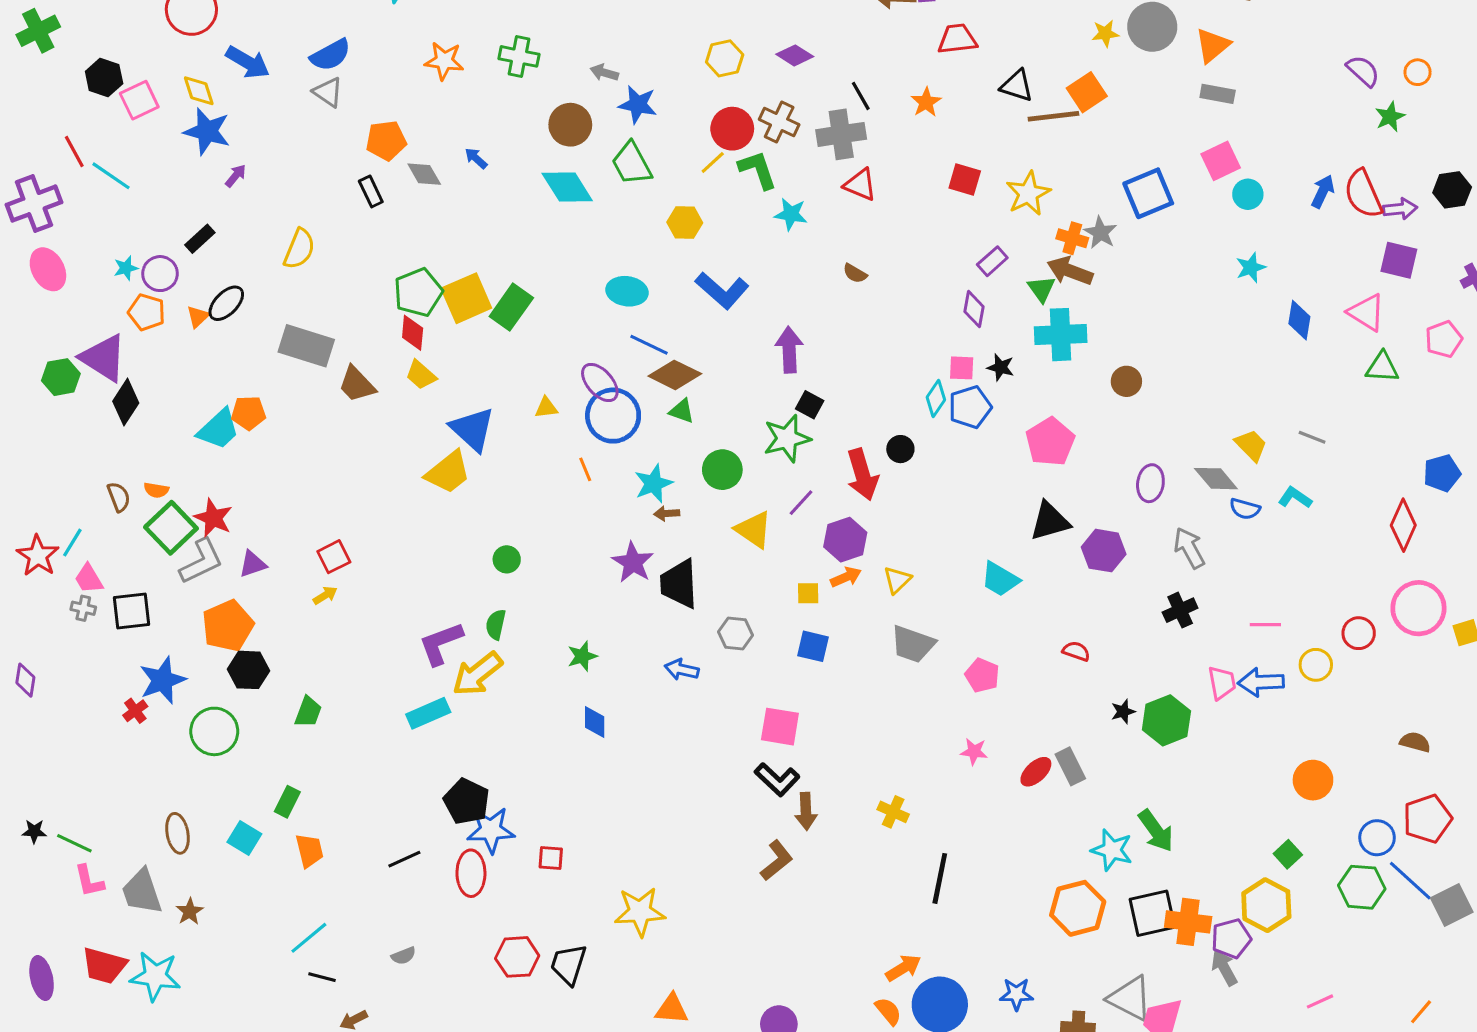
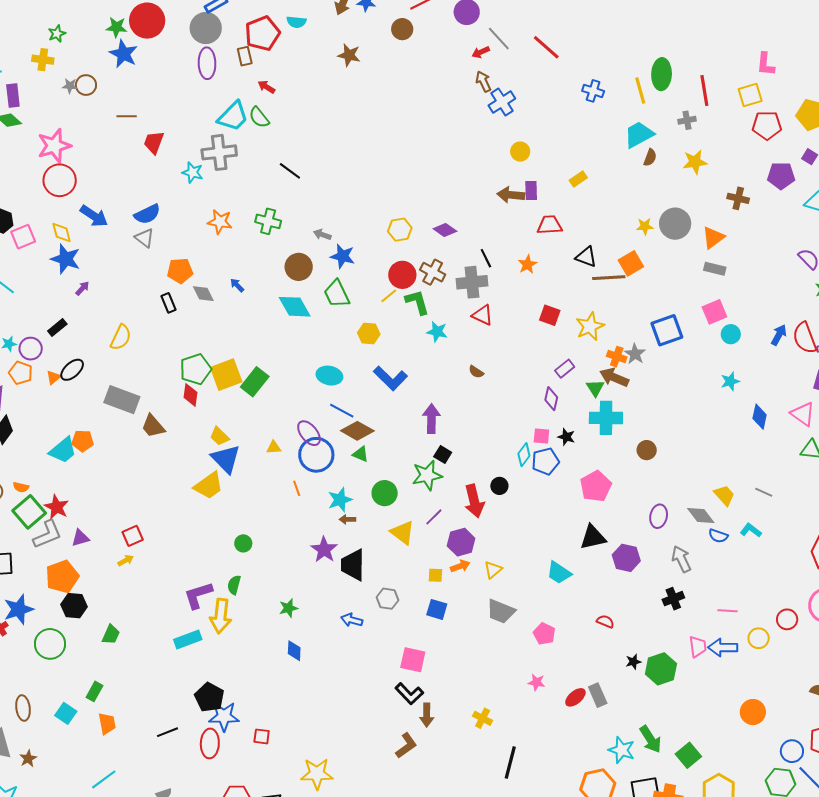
yellow trapezoid: (421, 375) -> (219, 436), moved
yellow arrow: (477, 674) -> (221, 616), turned -48
green square: (1288, 854) -> (688, 755), moved, size x1.4

